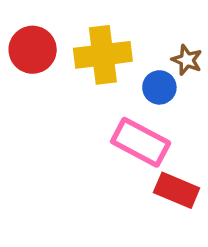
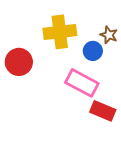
red circle: (33, 50) -> (19, 62), moved

